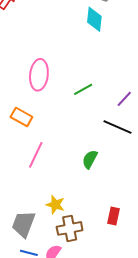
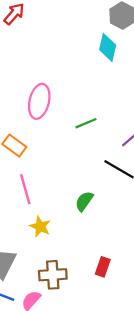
pink line: (36, 155) -> (25, 189), turned -48
yellow star: (55, 205) -> (40, 227), moved

